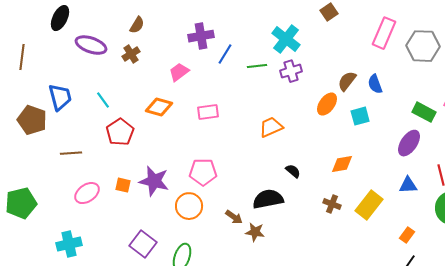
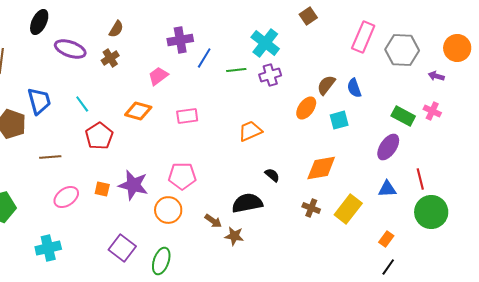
orange diamond: (342, 164) -> (321, 168), size x1.4

